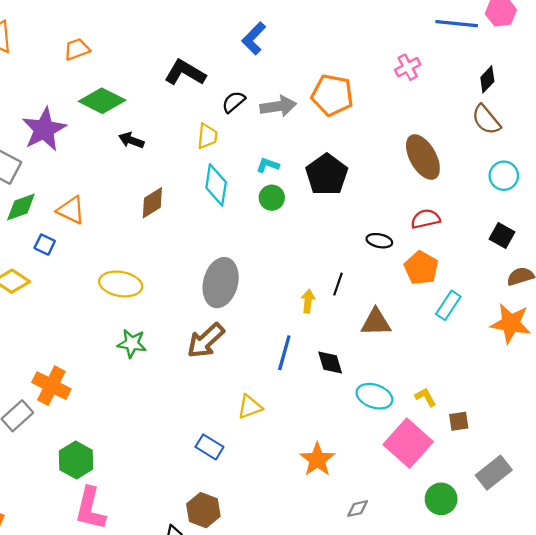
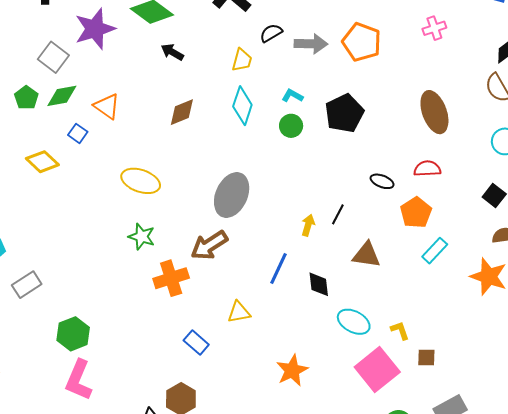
orange cross: (51, 386) -> (171, 278), moved, turned 36

